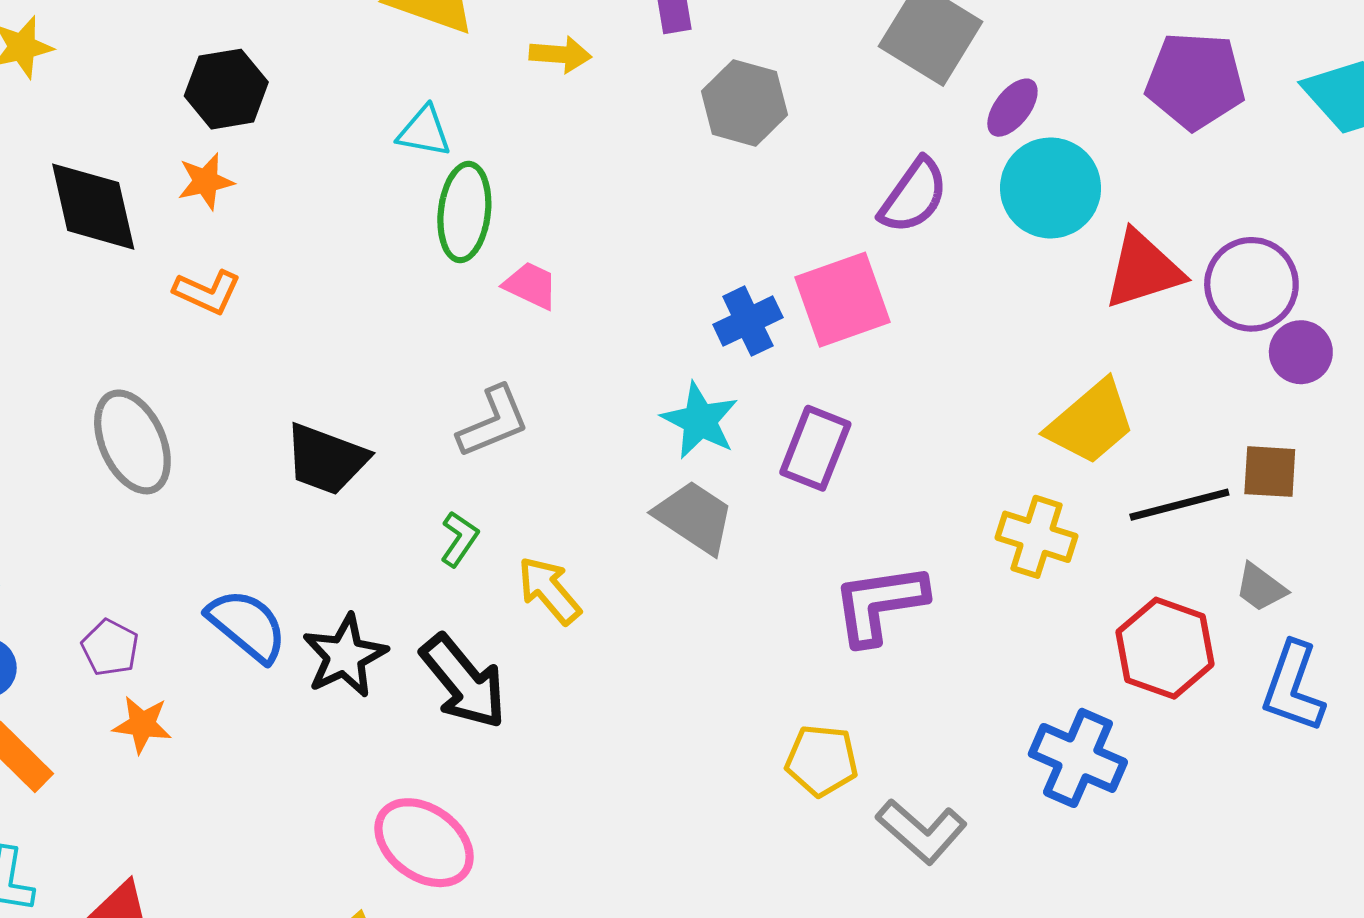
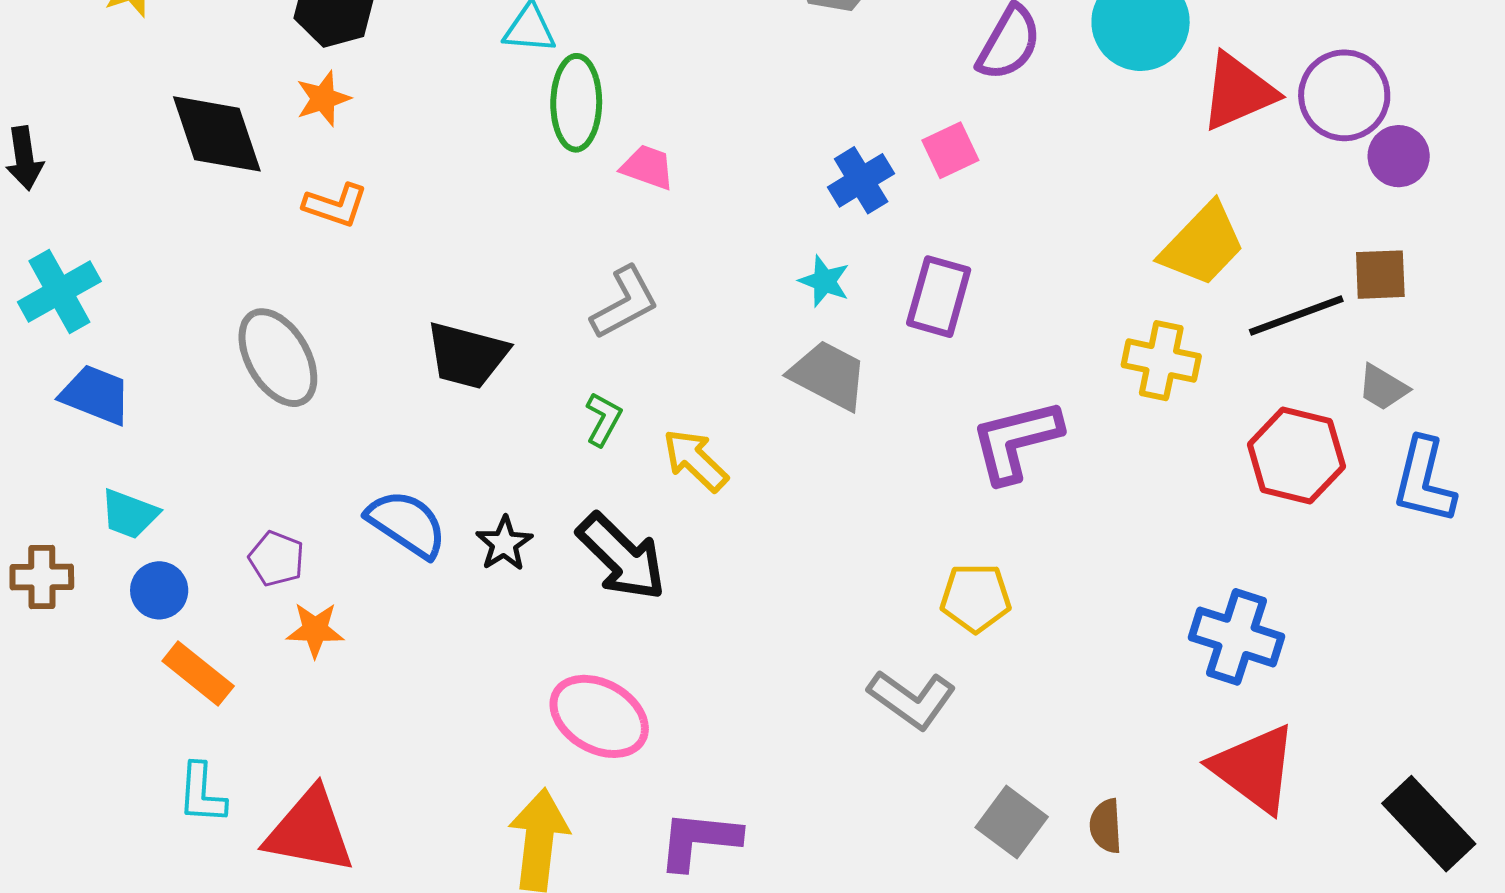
pink square: (843, 300) -> (950, 150), size x0.6
cyan star: (700, 421) -> (824, 281), size x0.7
black star: (345, 656) -> (504, 544), size x0.7
blue cross: (1078, 758) -> (1237, 637), moved
gray L-shape: (921, 831) -> (912, 699), moved

